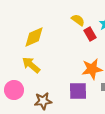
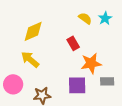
yellow semicircle: (78, 20) -> (85, 18), moved
red rectangle: (90, 34) -> (73, 43), moved

